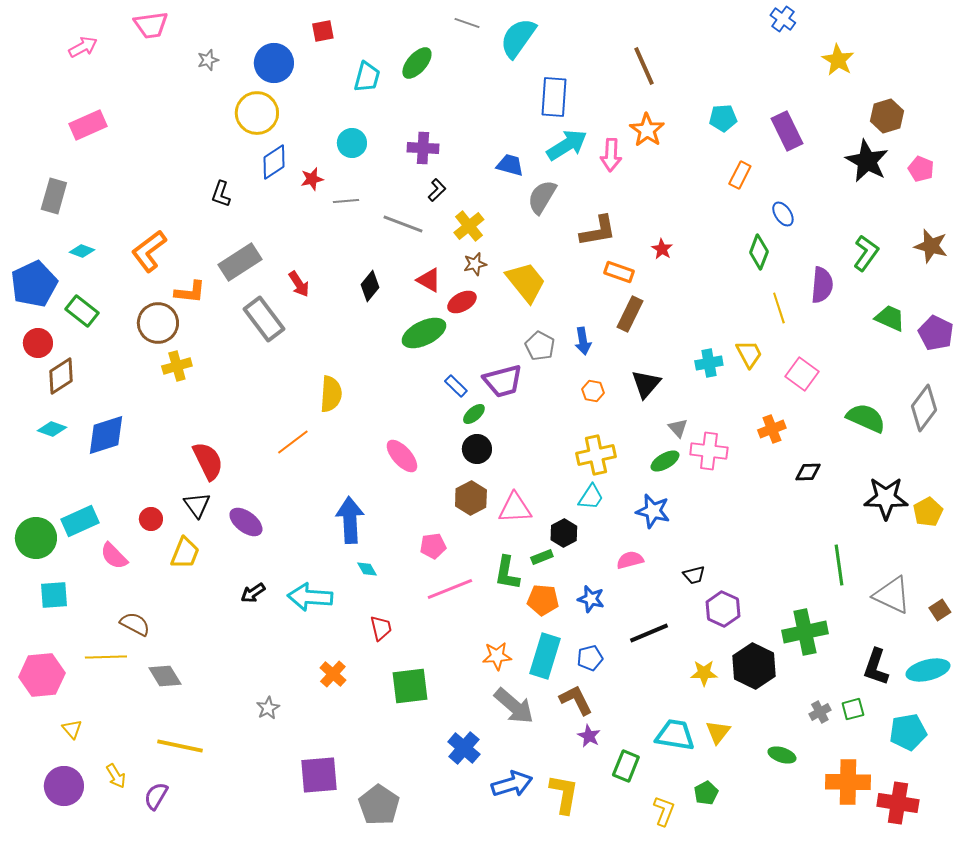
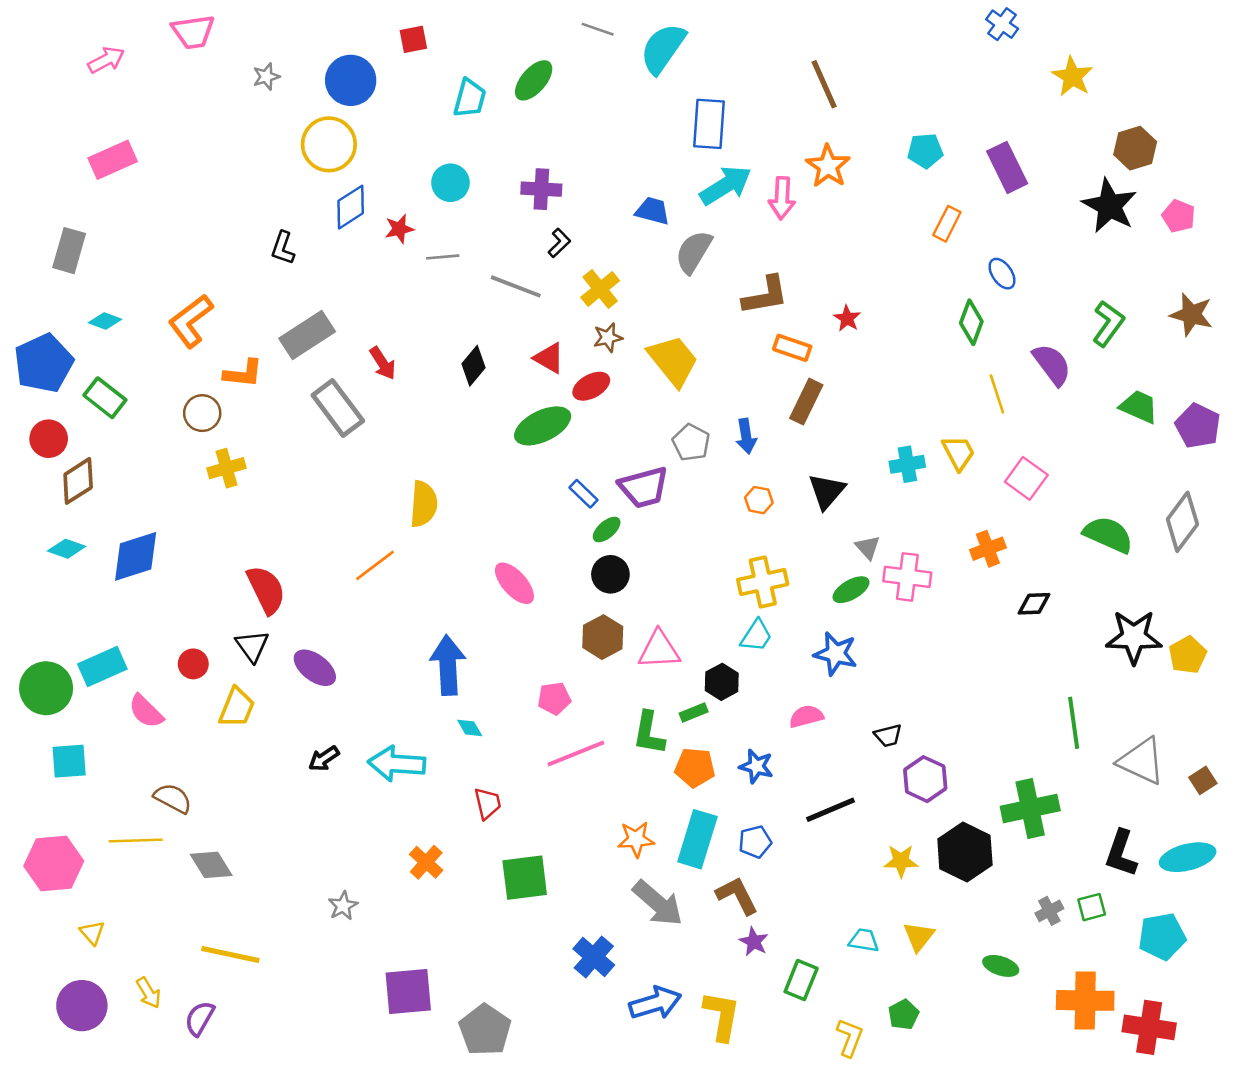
purple semicircle: (822, 285) -> (1052, 364), turned -42
brown circle: (158, 323) -> (202, 413), size x0.7
cyan trapezoid: (675, 735) -> (864, 940), size x0.6

